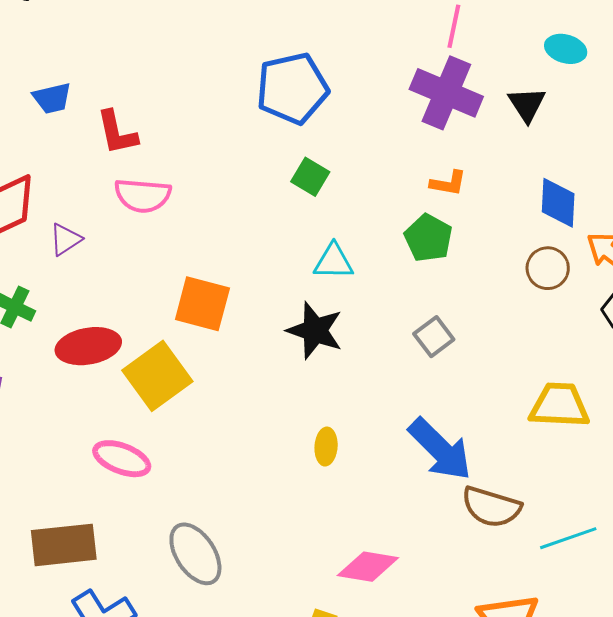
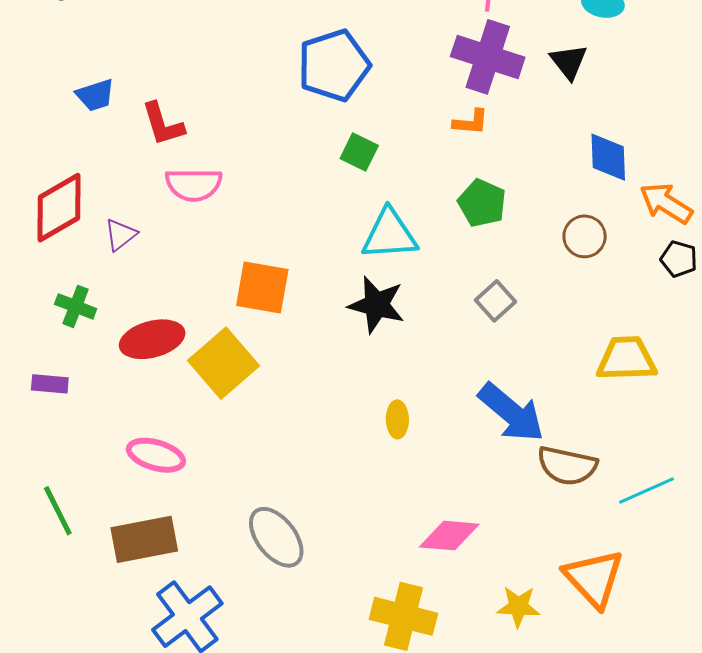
orange L-shape: (448, 183) -> (471, 122), moved
cyan triangle: (334, 262) -> (389, 234), size x1.4
brown circle: (548, 268) -> (585, 236), moved
pink ellipse: (122, 459) -> (156, 455), moved

